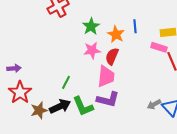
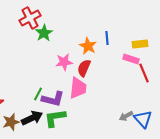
green star: (91, 26) -> (44, 33), moved
purple L-shape: (108, 99) -> (53, 99), moved
green L-shape: (83, 106) -> (55, 118), turned 105

